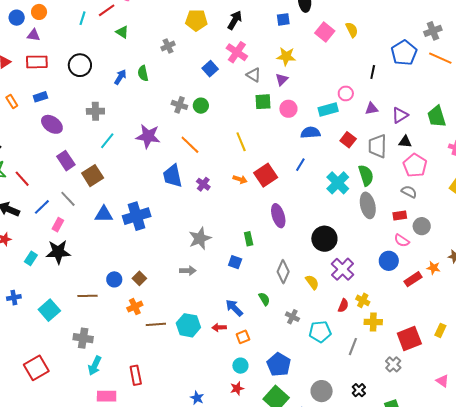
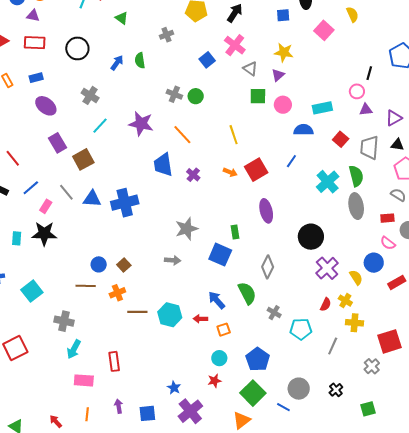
yellow semicircle: (352, 30) -> (352, 14), moved
pink circle: (346, 93) -> (357, 91), moved
gray cross: (95, 111) -> (90, 95), turned 30
gray line: (68, 199) -> (66, 192), moved
cyan rectangle: (31, 258) -> (17, 238), turned -32
blue square: (235, 262) -> (220, 255), size x1.6
yellow semicircle: (312, 282) -> (356, 277), moved
brown line: (88, 296) -> (86, 286), moved
green semicircle: (264, 299) -> (247, 293), size x1.6

